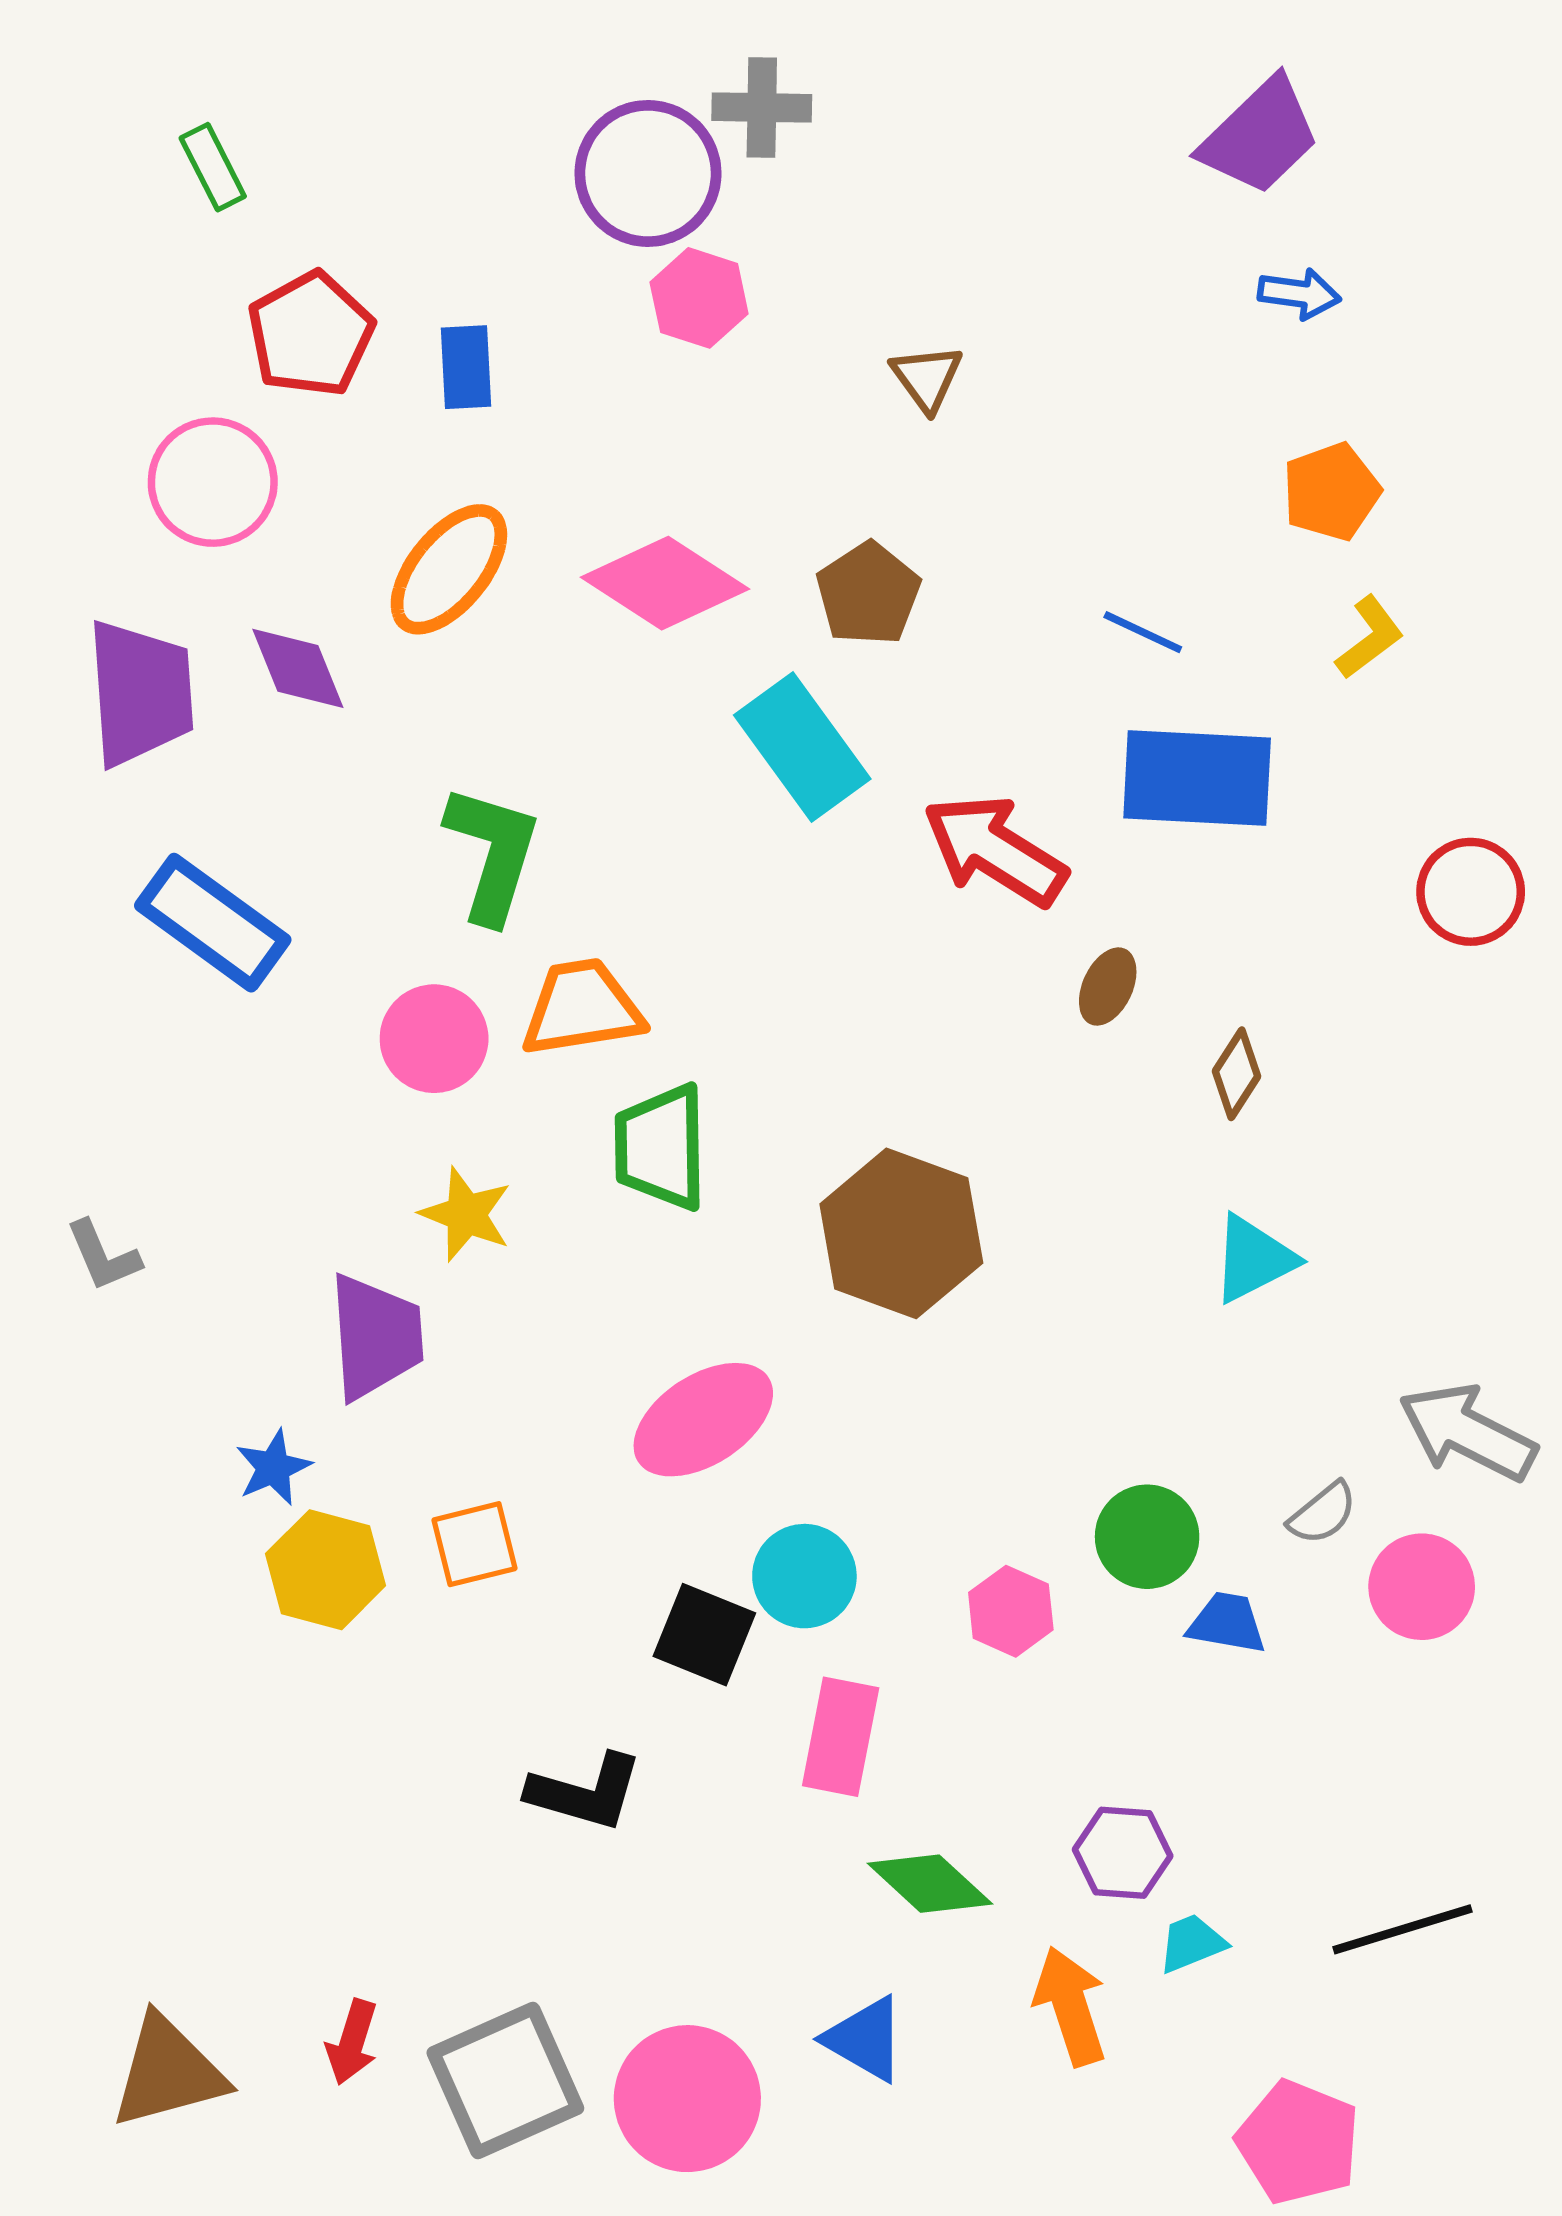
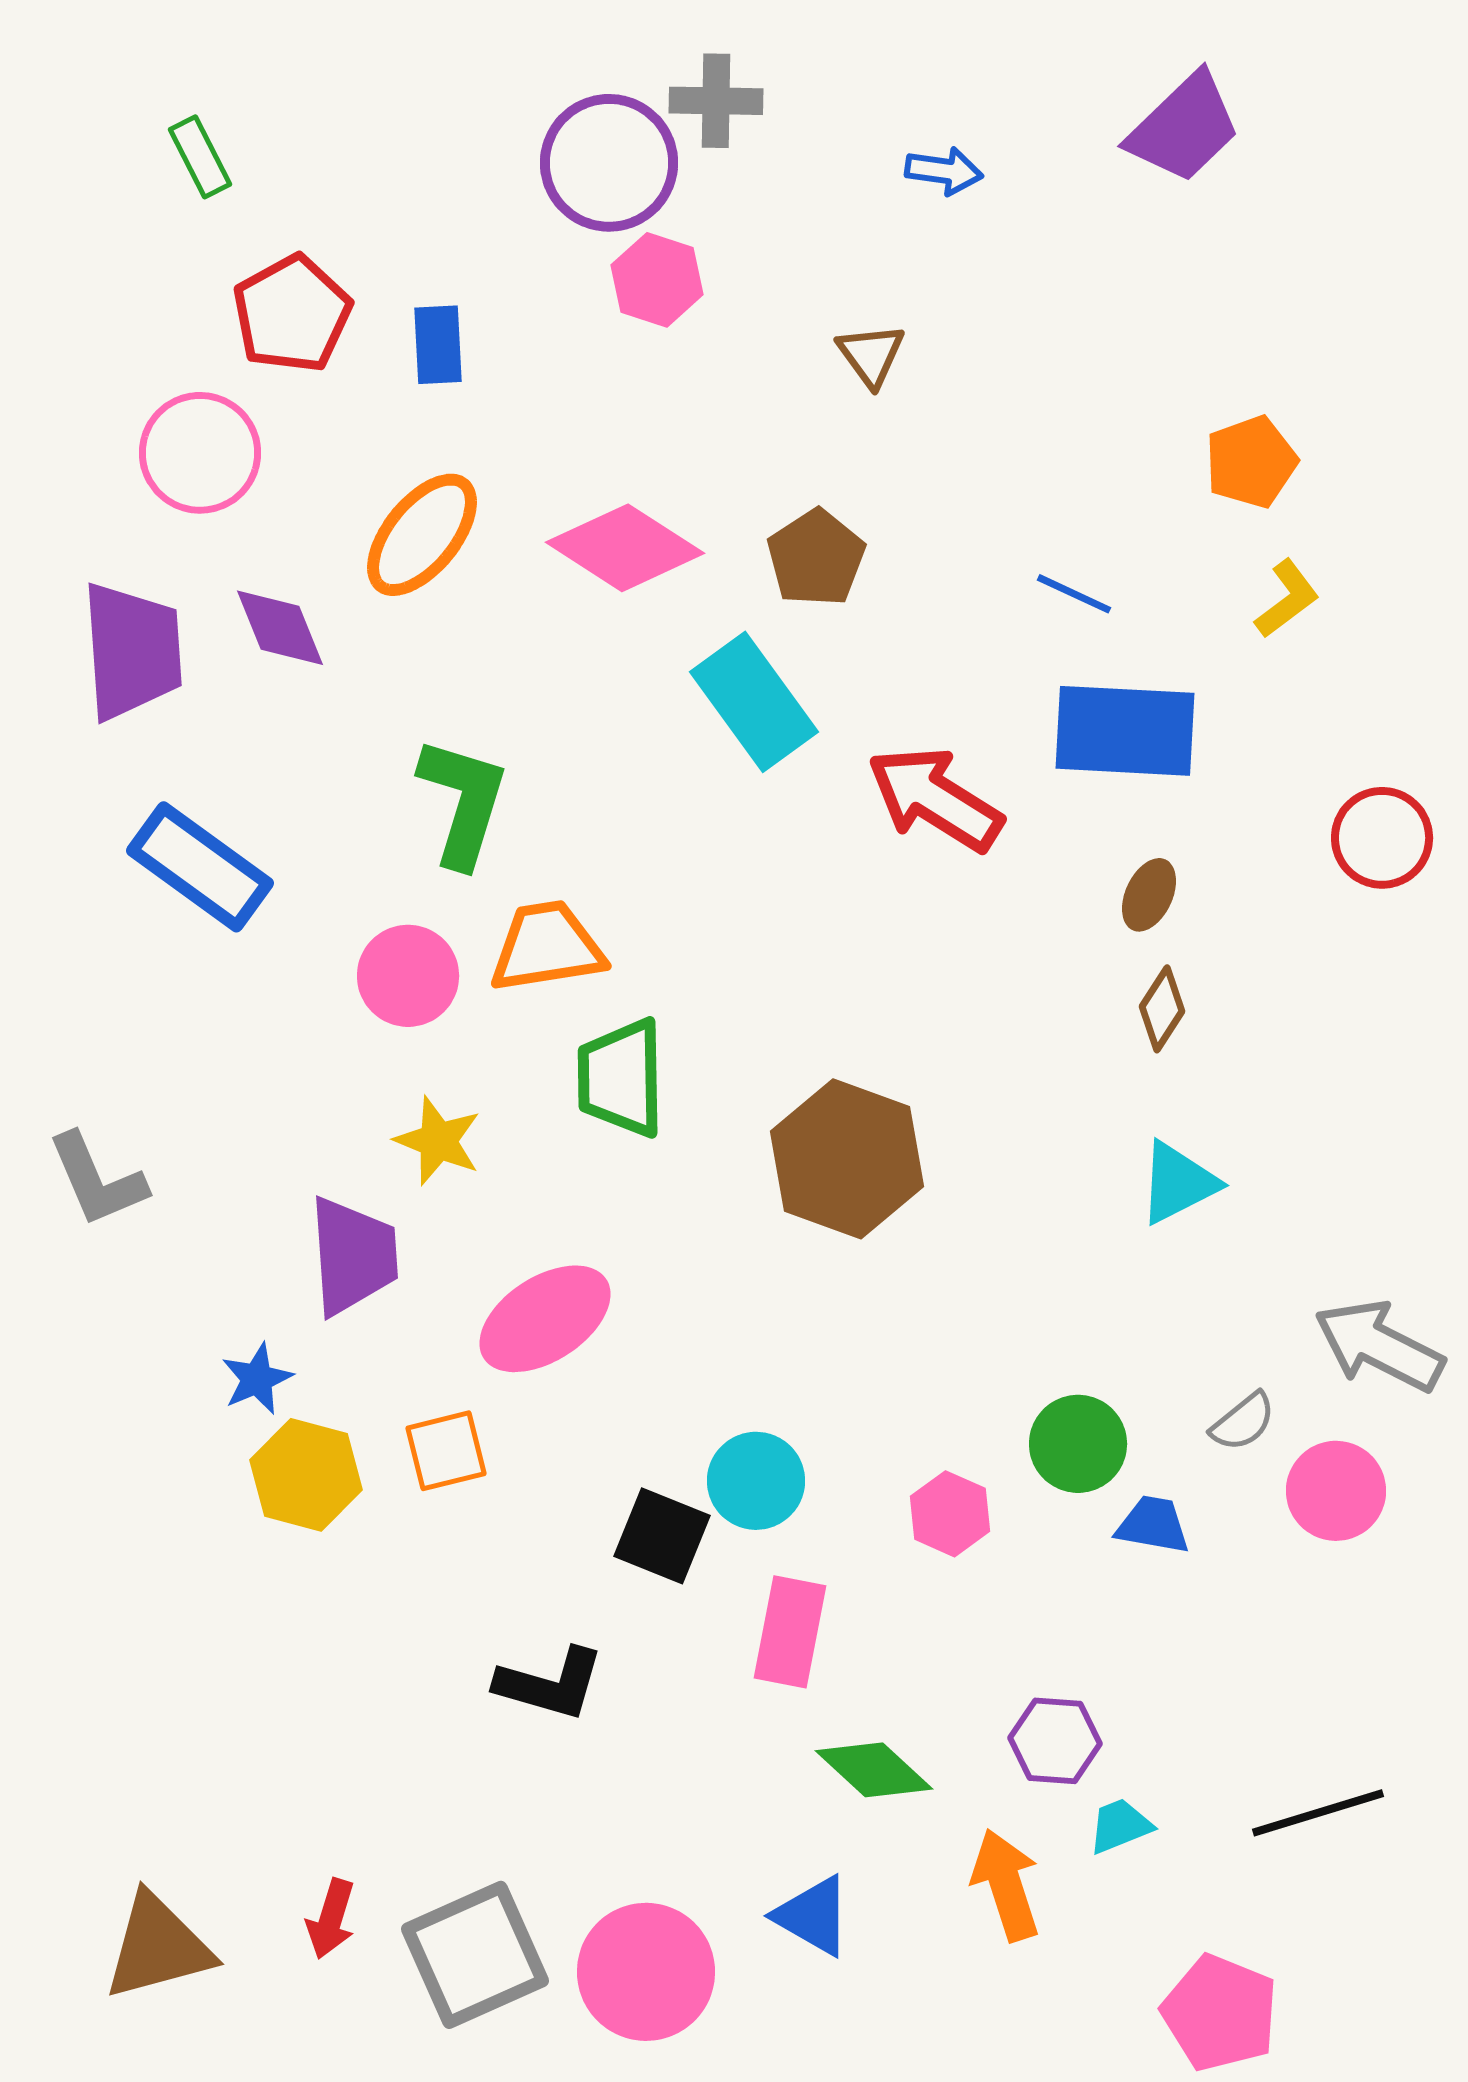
blue arrow: (1299, 294) -> (944, 171), moved
brown ellipse: (1108, 987) -> (1149, 895), moved
gray L-shape: (103, 1256) -> (97, 1180), size x1.4
pink ellipse: (703, 1420) -> (545, 1319), moved

